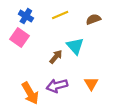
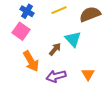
brown semicircle: (93, 19) -> (90, 14), size x1.5
orange arrow: (30, 93) -> (31, 61), moved

